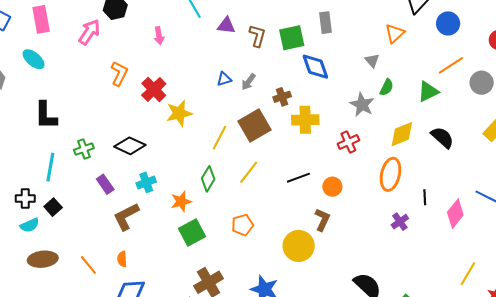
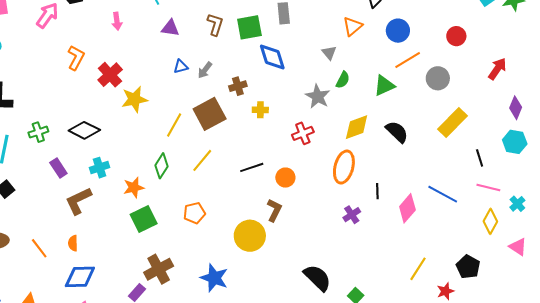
blue circle: (448, 23) -> (398, 31), moved
purple triangle: (226, 26) -> (170, 28), moved
yellow cross: (305, 120) -> (260, 110), size x0.6

